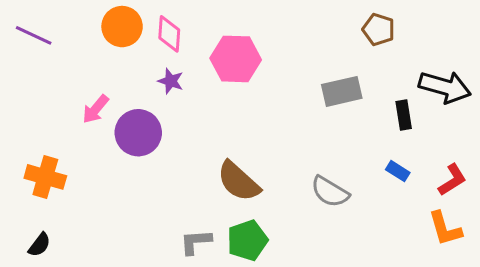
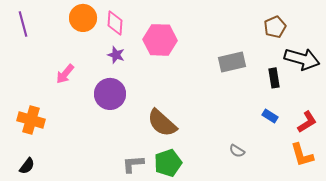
brown pentagon: (379, 29) -> (275, 27), moved, turned 30
purple line: (34, 35) -> (23, 24), turned 50
purple circle: (138, 133) -> (110, 94), moved
gray semicircle: (330, 192) -> (237, 151), moved, size x0.6

